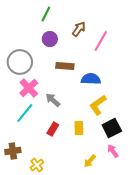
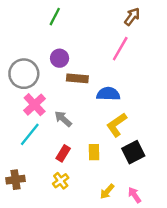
brown arrow: (79, 29) -> (132, 17), moved
purple circle: (50, 39) -> (60, 58), moved
pink arrow: (113, 151) -> (134, 195), moved
yellow cross: (37, 165) -> (61, 181), moved

